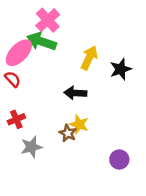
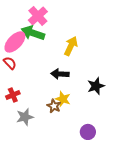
black star: (121, 69) -> (96, 86), moved
purple circle: (119, 160) -> (88, 132), moved

